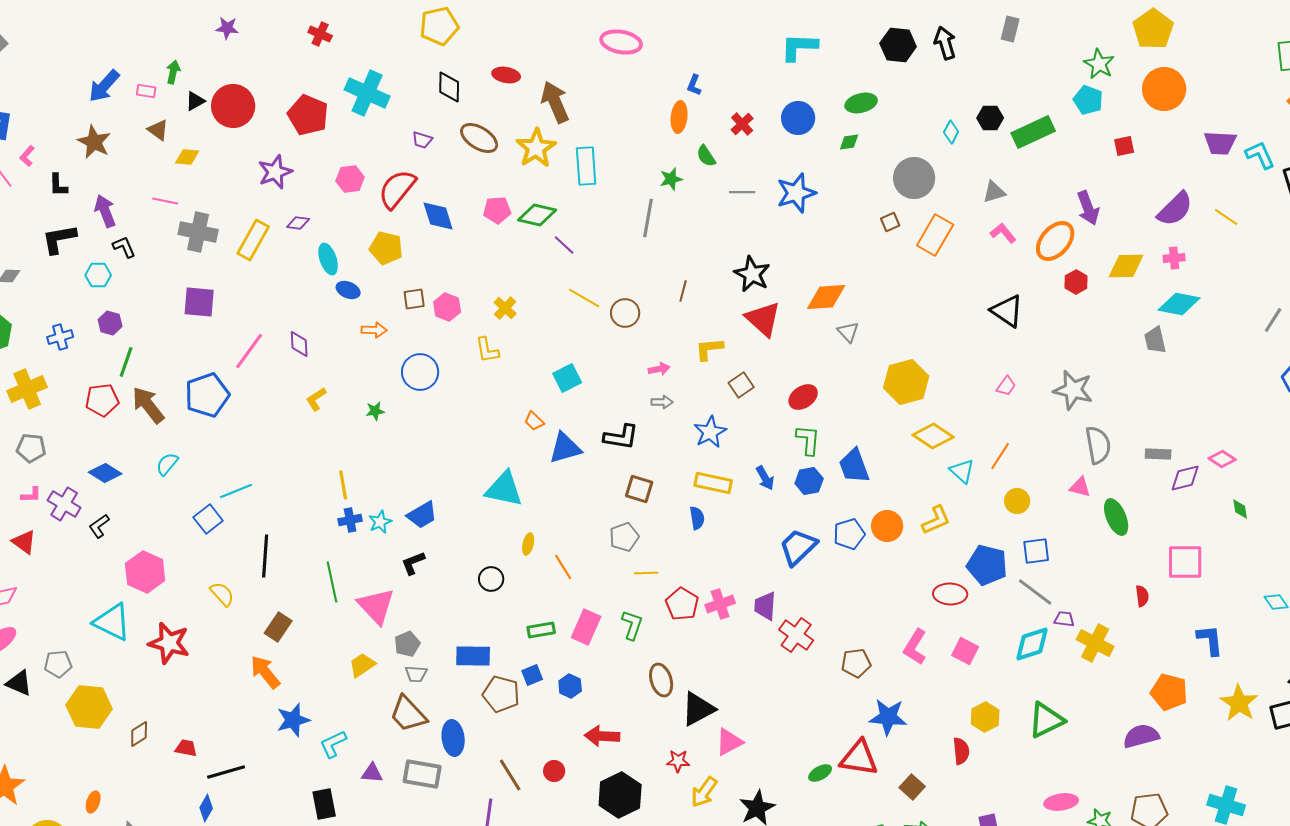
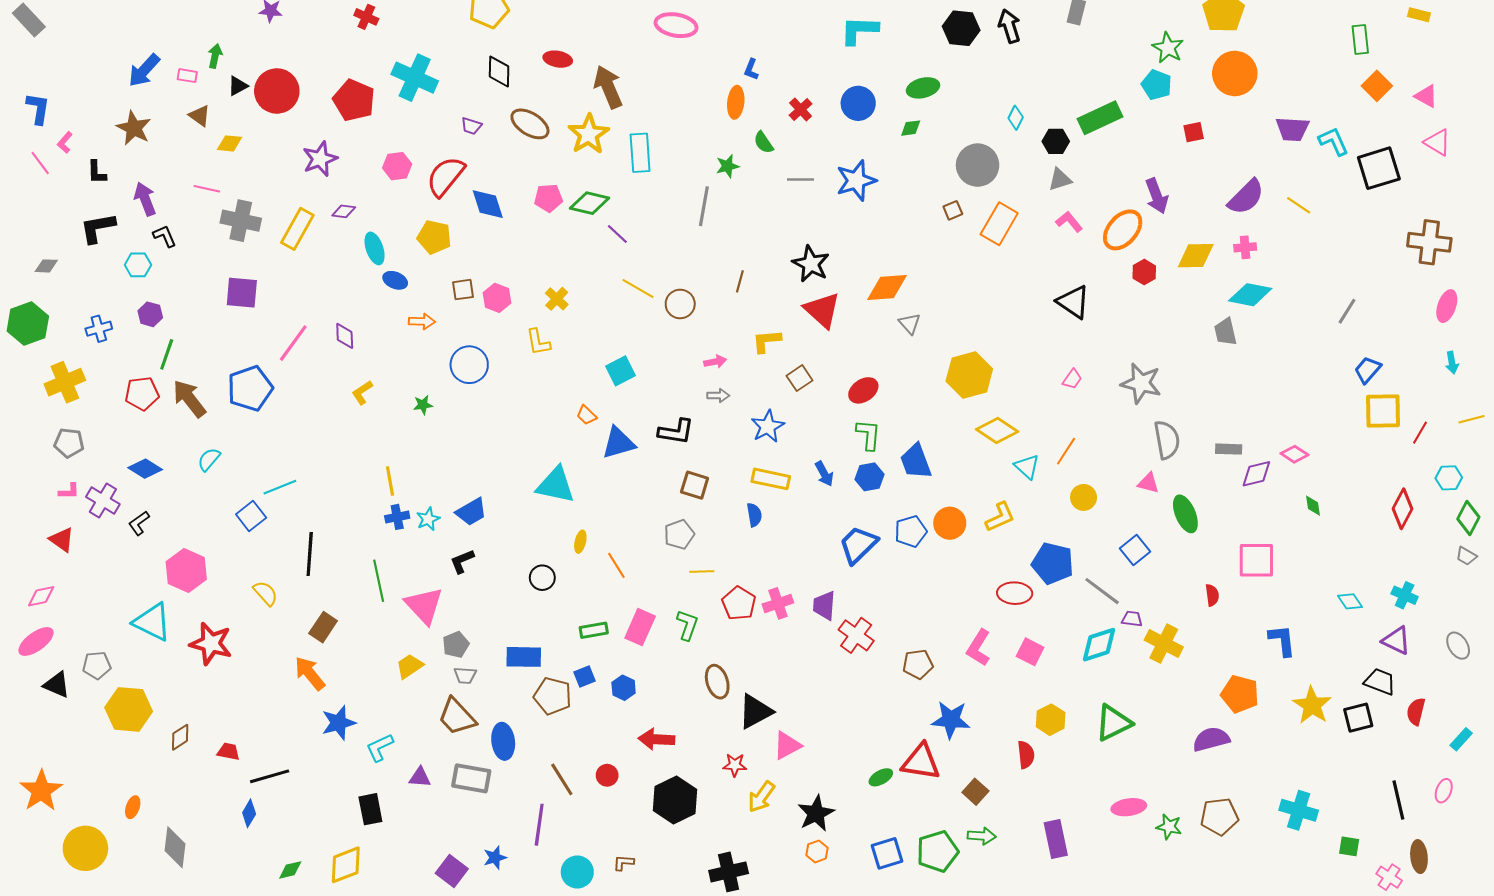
black hexagon: (990, 118) -> (1056, 141), moved
blue square: (1036, 551) -> (1135, 550), moved, turned -32

